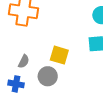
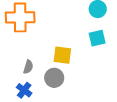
blue cross: (16, 84) -> (24, 90), turned 35

